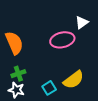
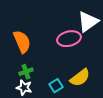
white triangle: (82, 22) -> (88, 22), size x1.6

